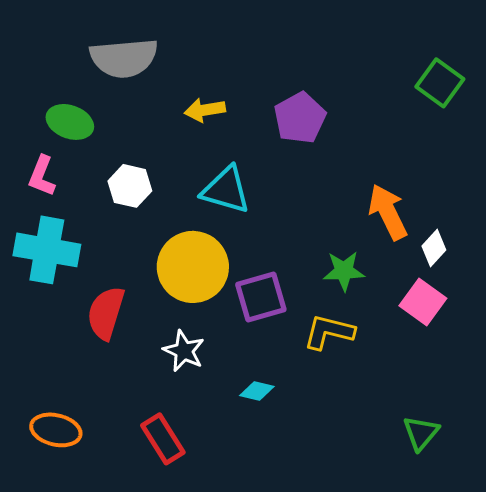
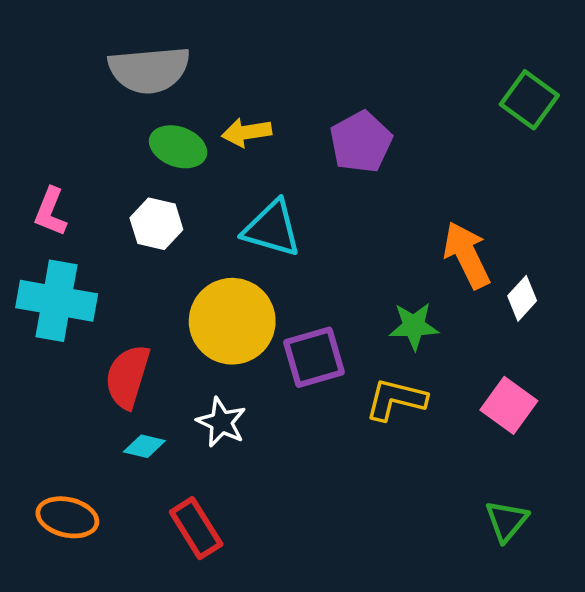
green ellipse: (70, 122) -> (178, 147), moved
pink square: (423, 302) -> (509, 405), moved
cyan diamond: (257, 391) -> (144, 446), moved

